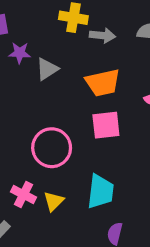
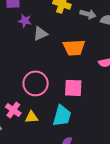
gray arrow: (102, 35) -> (88, 14), moved
pink square: (106, 125) -> (73, 88), moved
yellow triangle: (54, 201) -> (32, 117), turned 32

